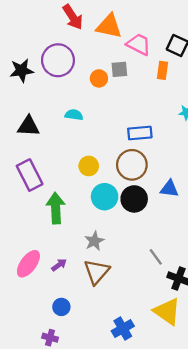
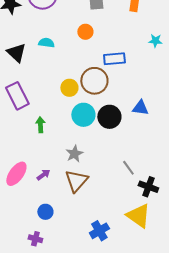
orange circle: (99, 78) -> (85, 32), moved
cyan semicircle: (74, 115) -> (46, 43), moved
black triangle: (28, 126) -> (16, 53), turned 40
brown circle: (132, 165) -> (94, 81), moved
green arrow: (56, 208) -> (40, 125), size x0.6

